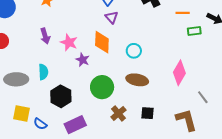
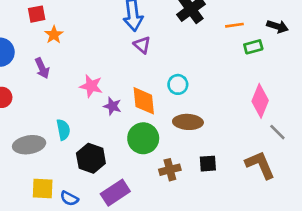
purple arrow: (45, 36) -> (42, 68), moved
orange diamond: (102, 42) -> (144, 101), moved
pink diamond: (179, 73) -> (260, 101), moved
brown cross: (118, 113) -> (170, 170), turned 35

